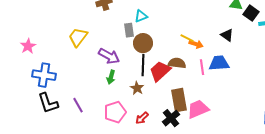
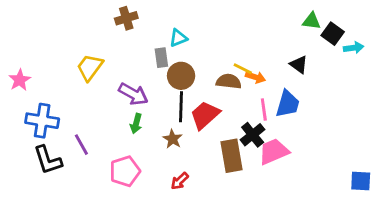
brown semicircle: (177, 63) -> (229, 81), moved
blue trapezoid: (219, 63) -> (288, 104), turned 110
purple line: (78, 105) -> (81, 145), moved
pink trapezoid: (198, 109) -> (274, 152), moved
pink pentagon: (115, 112) -> (125, 171), moved
black cross: (171, 118) -> (253, 135), moved

